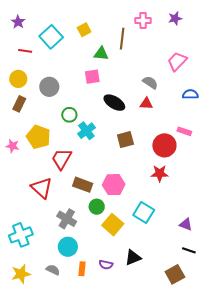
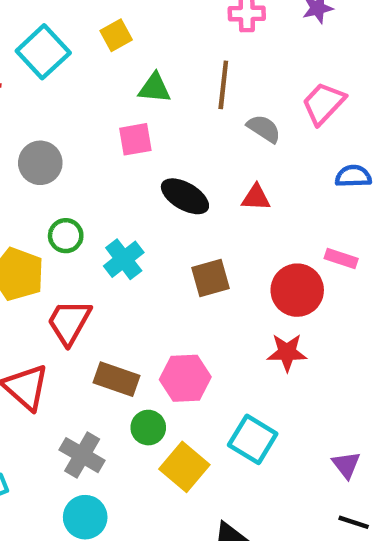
brown line: (122, 39) -> (223, 85), moved
gray semicircle: (150, 82) -> (264, 129), moved
green circle: (69, 115) -> (66, 236), moved
purple triangle: (186, 224) -> (346, 465), turned 32

